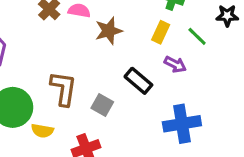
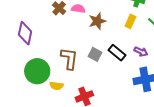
purple arrow: (175, 64) -> (141, 52), moved
gray square: (102, 105) -> (95, 54), moved

